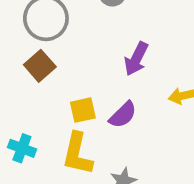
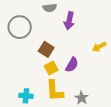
purple arrow: (136, 59) -> (69, 21), moved
brown square: (40, 66) -> (46, 49), moved

